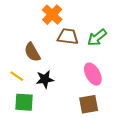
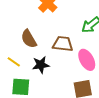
brown trapezoid: (68, 36) -> (63, 44), moved

